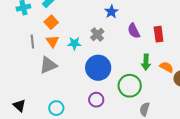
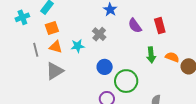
orange square: (51, 22) -> (52, 28), turned 32
orange triangle: (52, 41) -> (56, 47), turned -32
blue circle: (98, 68) -> (105, 67), size x0.6
green circle: (130, 86) -> (126, 81), moved

